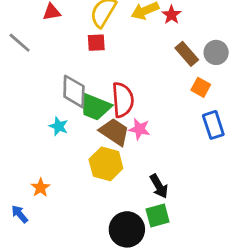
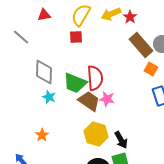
brown rectangle: (187, 54) -> (141, 45), size x1.4
gray diamond: (74, 91) -> (44, 72), moved
yellow hexagon: (106, 164) -> (96, 134), moved
orange star: (41, 188) -> (42, 135), moved

